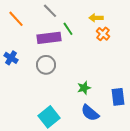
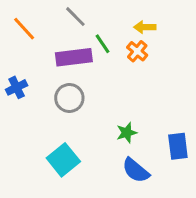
orange cross: (103, 34) -> (137, 51), moved
blue cross: (11, 58) -> (17, 87), turned 32
cyan square: (49, 117) -> (63, 160), moved

